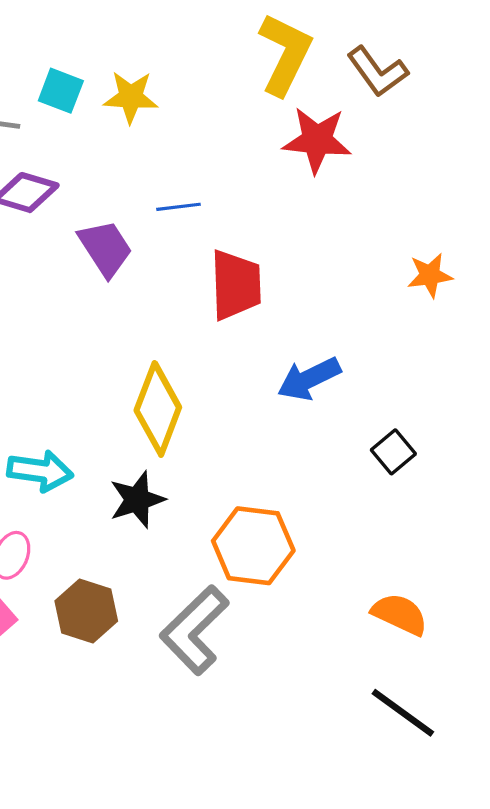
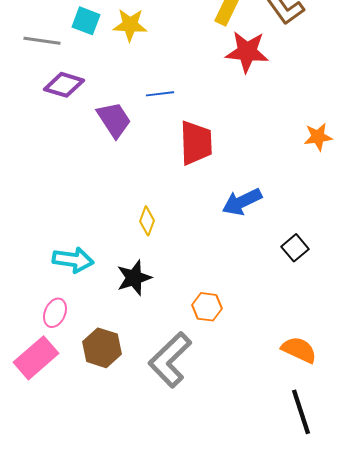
yellow diamond: (158, 409) -> (147, 221), size x0.5
orange hexagon: (253, 546) -> (207, 307), size x0.6
black line: (403, 713) -> (301, 412), turned 36

